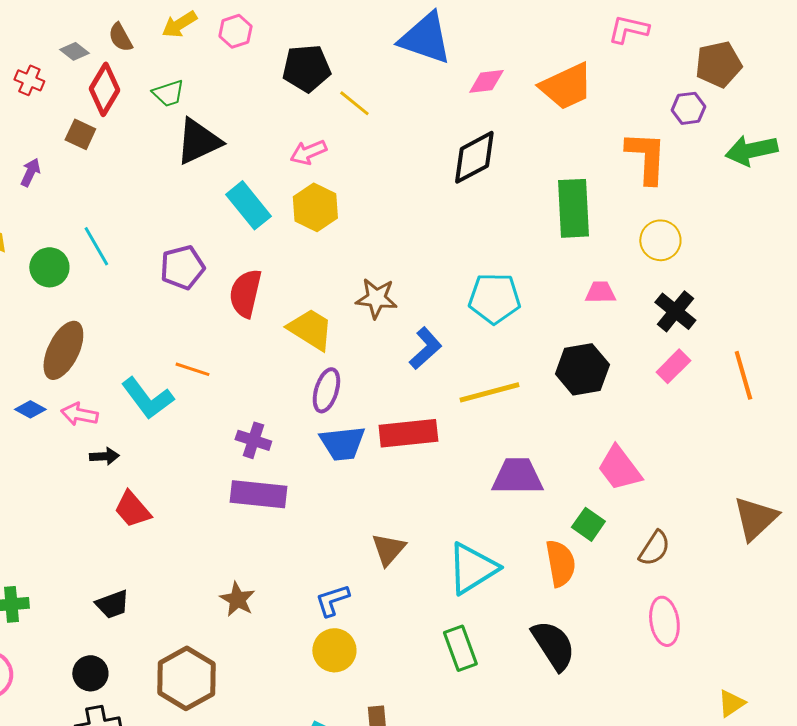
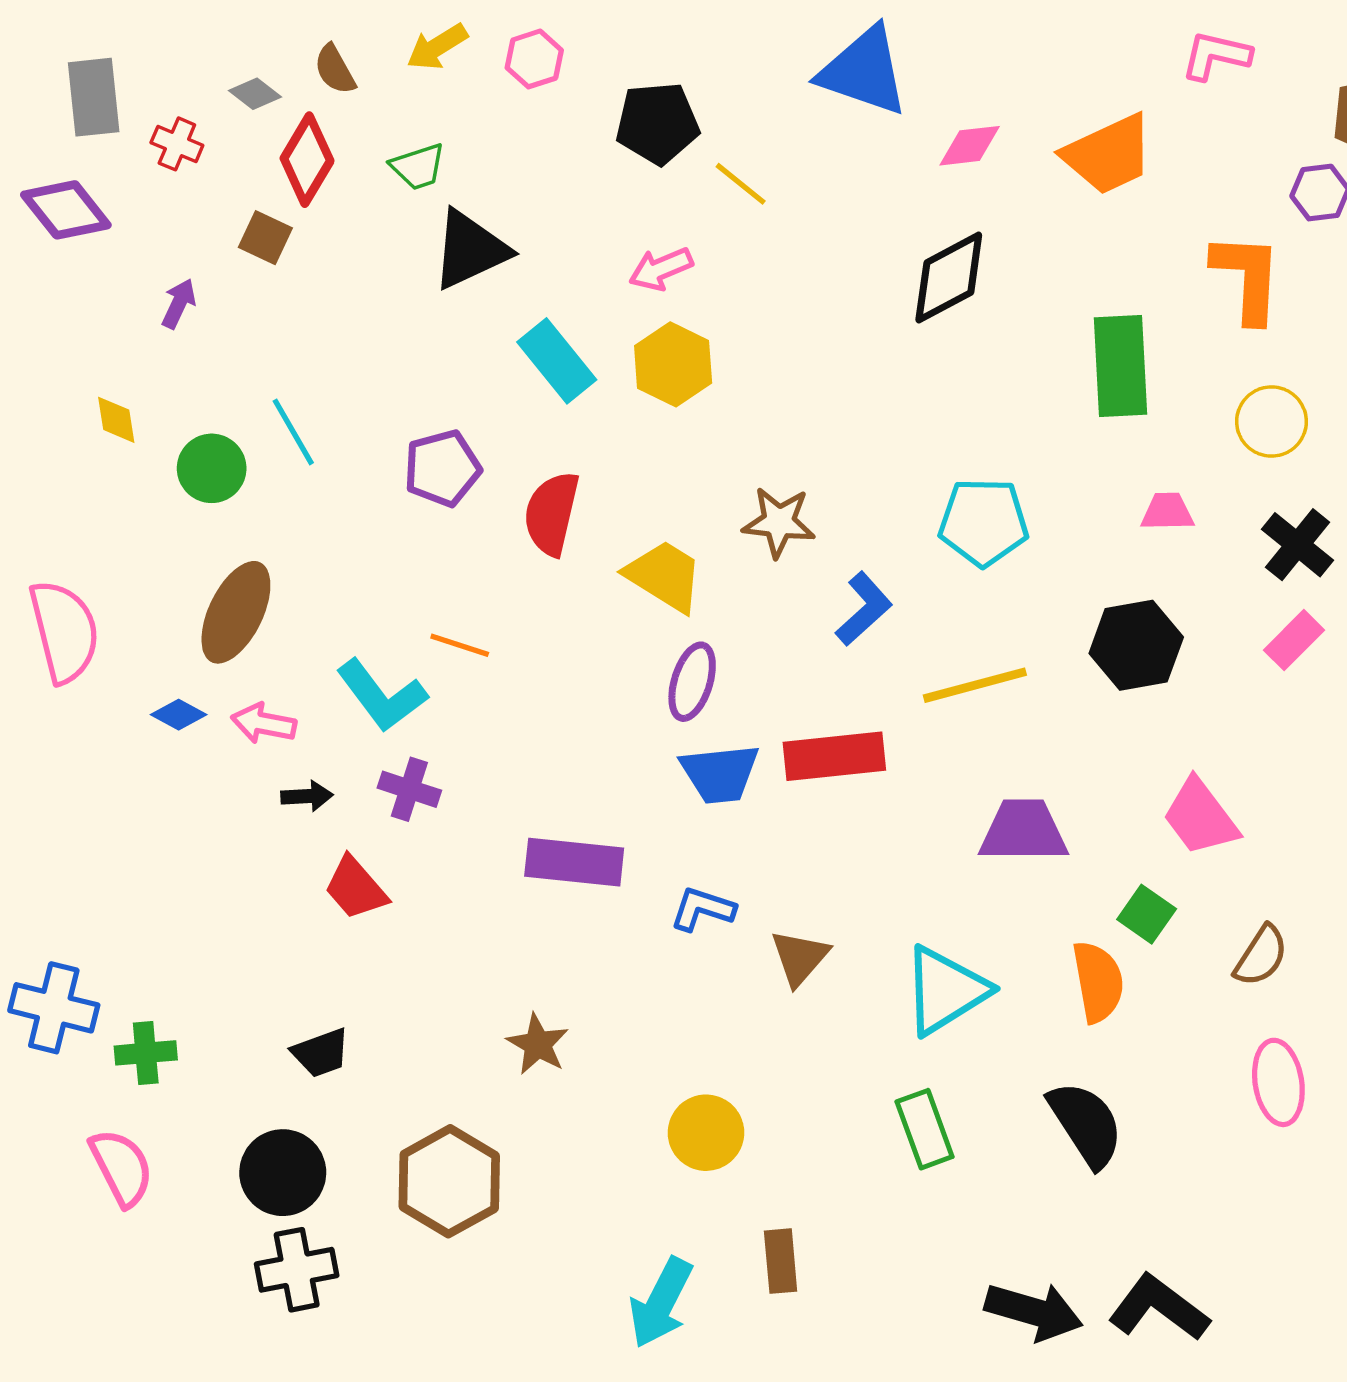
purple cross: (253, 440) -> (409, 789), moved
blue L-shape: (332, 600) -> (703, 909), moved, turned 36
black circle: (90, 673) -> (283, 1173), size x1.4

